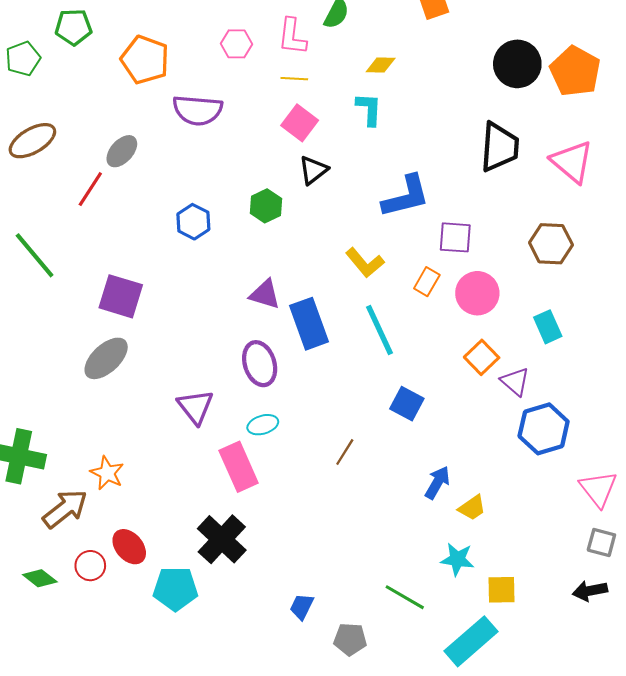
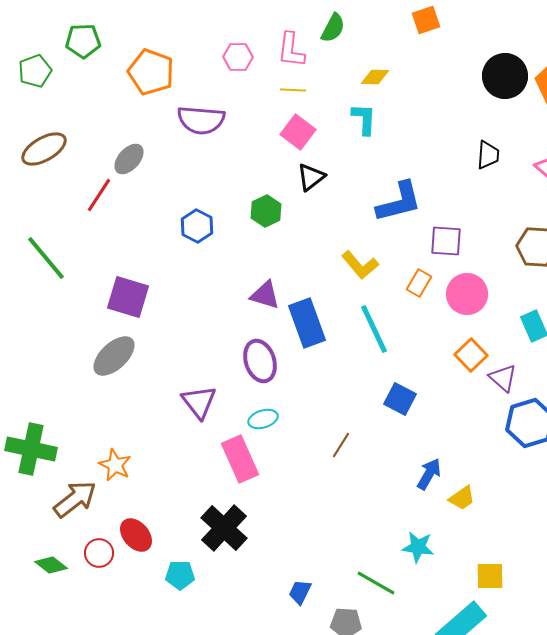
black trapezoid: (499, 147) -> (488, 155), size x0.6
cyan star: (457, 559) -> (418, 547), moved
cyan pentagon: (175, 589) -> (180, 575), size x0.7
green line: (405, 597) -> (376, 583), moved

